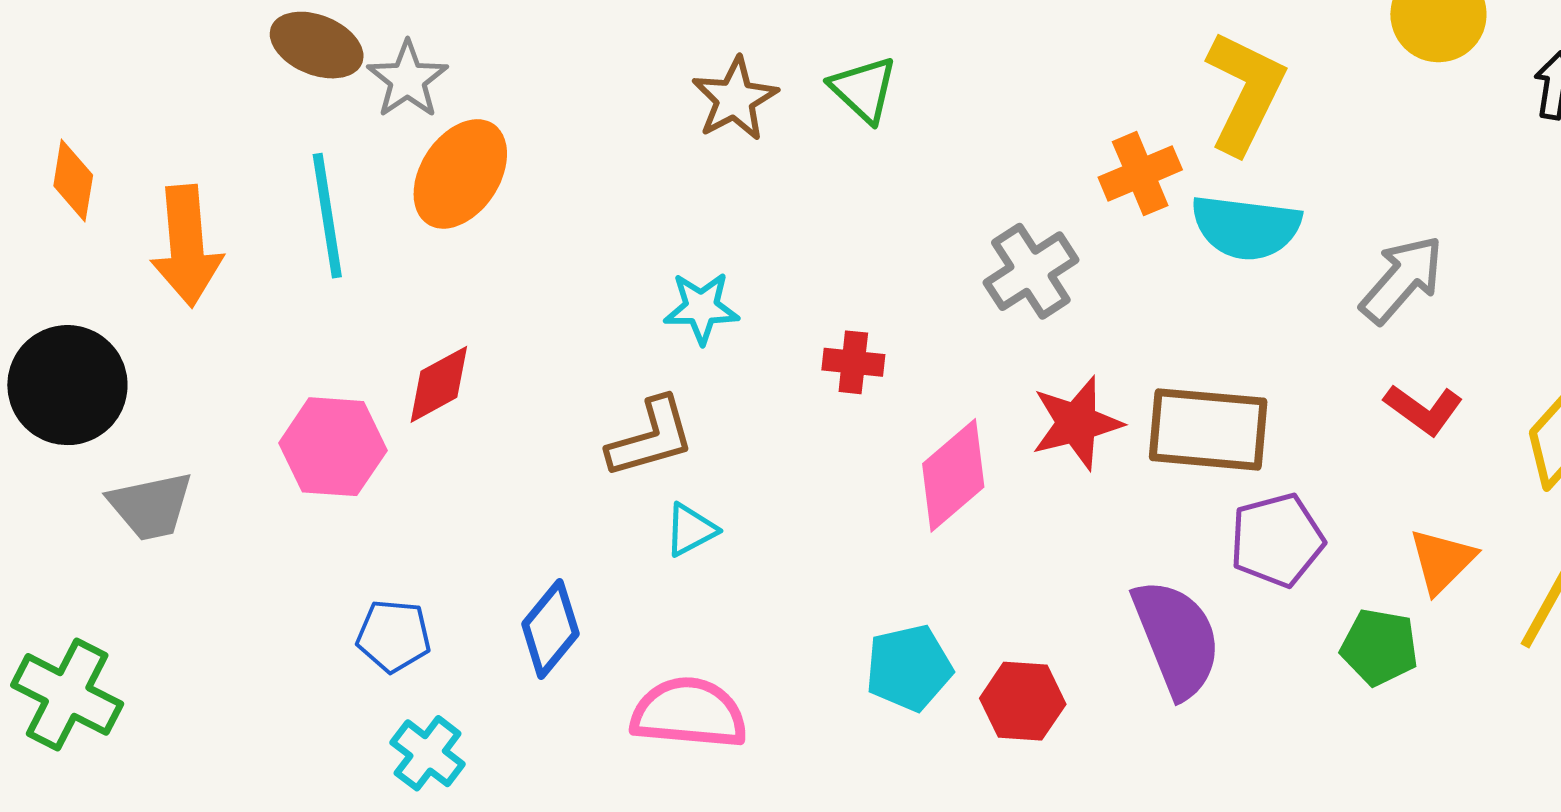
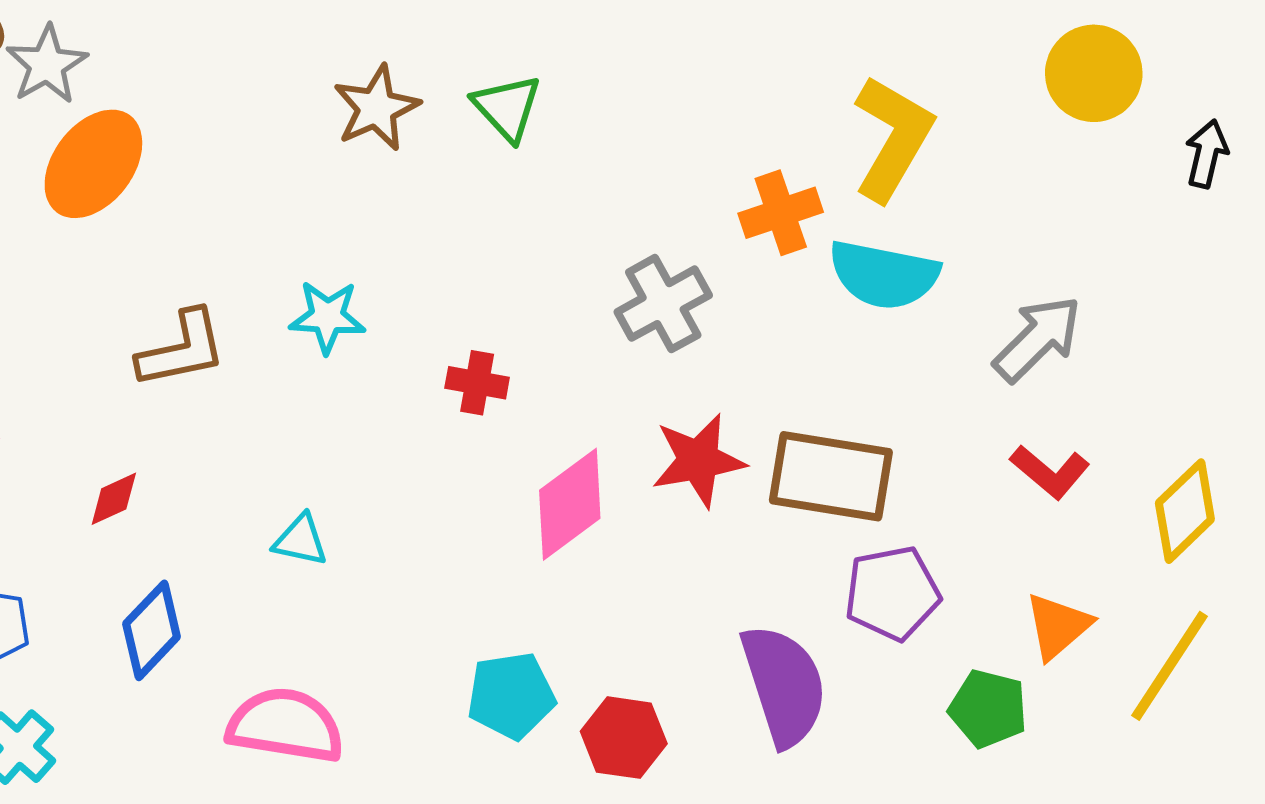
red diamond: (439, 384) -> (114, 499), moved, size x0.7
brown L-shape: (651, 438) -> (182, 349), moved
cyan triangle: (691, 530) -> (300, 540), turned 36

